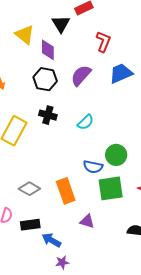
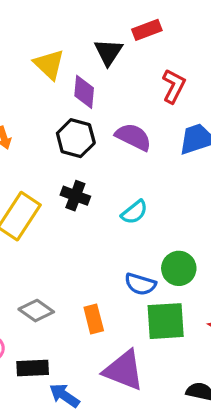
purple semicircle: (81, 75) -> (133, 137), turned 70
orange rectangle: (66, 191) -> (94, 319), size x0.7
purple triangle: (87, 221) -> (124, 370), size x1.8

